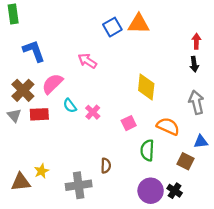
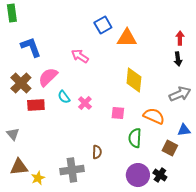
orange triangle: (139, 24) -> (127, 38), moved
gray arrow: (196, 102) -> (180, 94), turned 80
gray triangle: (14, 115) -> (13, 134), moved
pink square: (129, 123) -> (118, 113), turned 32
yellow star: (41, 171) -> (38, 178), moved

